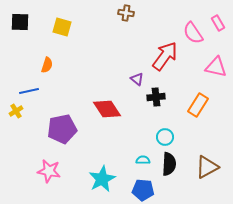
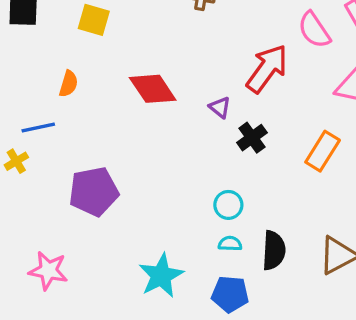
black cross: (156, 97) -> (252, 138), turned -30
red diamond: (107, 109) -> (153, 89), moved
cyan circle: (165, 137) -> (228, 205), moved
pink star: (49, 171) -> (48, 271), moved

